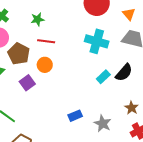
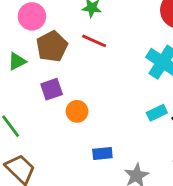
orange circle: (45, 65) -> (77, 111), moved

